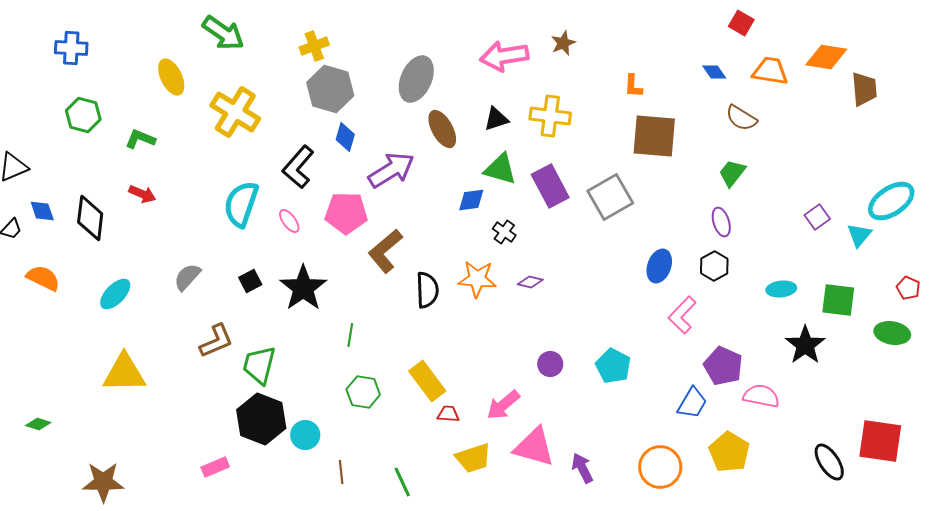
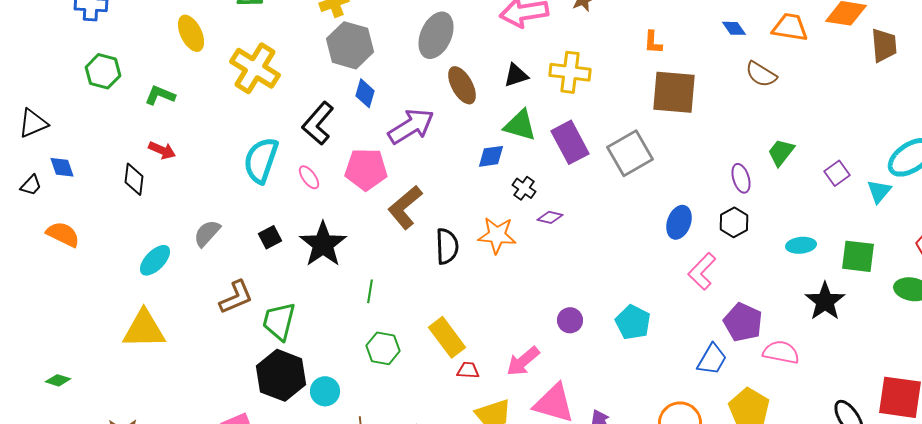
green trapezoid: (732, 173) -> (781, 152), moved
black diamond: (90, 218) -> (134, 179), moved, size x0.7
purple diamond: (530, 282) -> (550, 217), moved
cyan ellipse: (115, 294) -> (155, 260), moved

